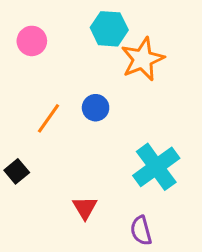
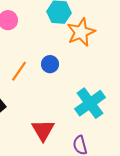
red triangle: (85, 208) -> (43, 130), size x1.4

